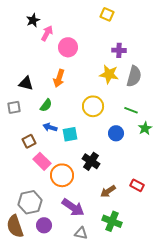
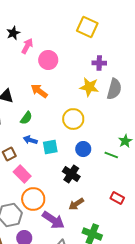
yellow square: (107, 14) -> (87, 27), size x1.5
orange arrow: (59, 78) -> (39, 91), turned 108
green line: (131, 110) -> (111, 155), moved
blue circle: (116, 133) -> (83, 149), moved
orange circle: (62, 175) -> (33, 199), moved
brown arrow: (108, 191) -> (76, 204), moved

